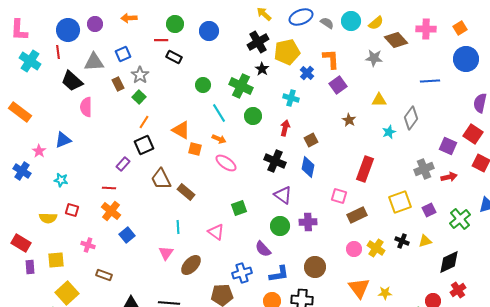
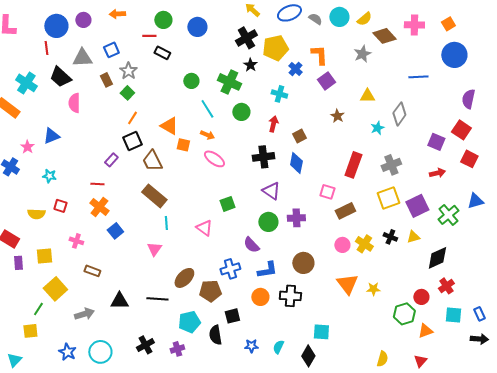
gray star: (374, 58) -> (362, 54), turned -30
cyan cross: (30, 61) -> (26, 83), moved
black cross: (275, 161) -> (263, 157), turned -30
gray cross: (424, 169) -> (391, 165), moved
brown trapezoid: (161, 179) -> (152, 161), moved
brown rectangle: (186, 192) -> (154, 196), moved, size x1.4
purple square: (429, 210) -> (417, 206), size x1.6
brown ellipse: (191, 265) -> (184, 278), moved

